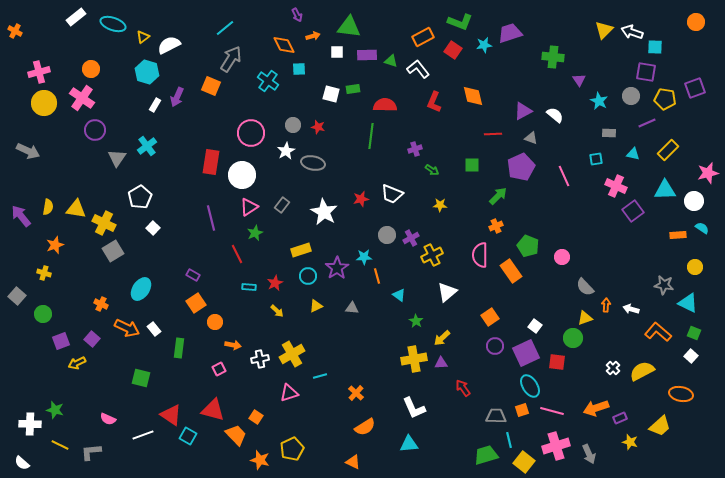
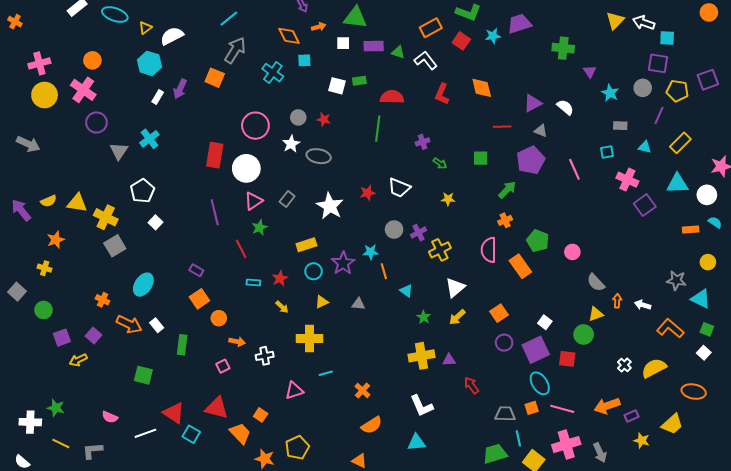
purple line: (647, 123) -> (659, 115), turned -42
yellow semicircle: (48, 207) -> (49, 201), turned 56
yellow arrow: (442, 338) -> (457, 317), moved
yellow cross: (292, 354) -> (309, 339), moved, turned 30

